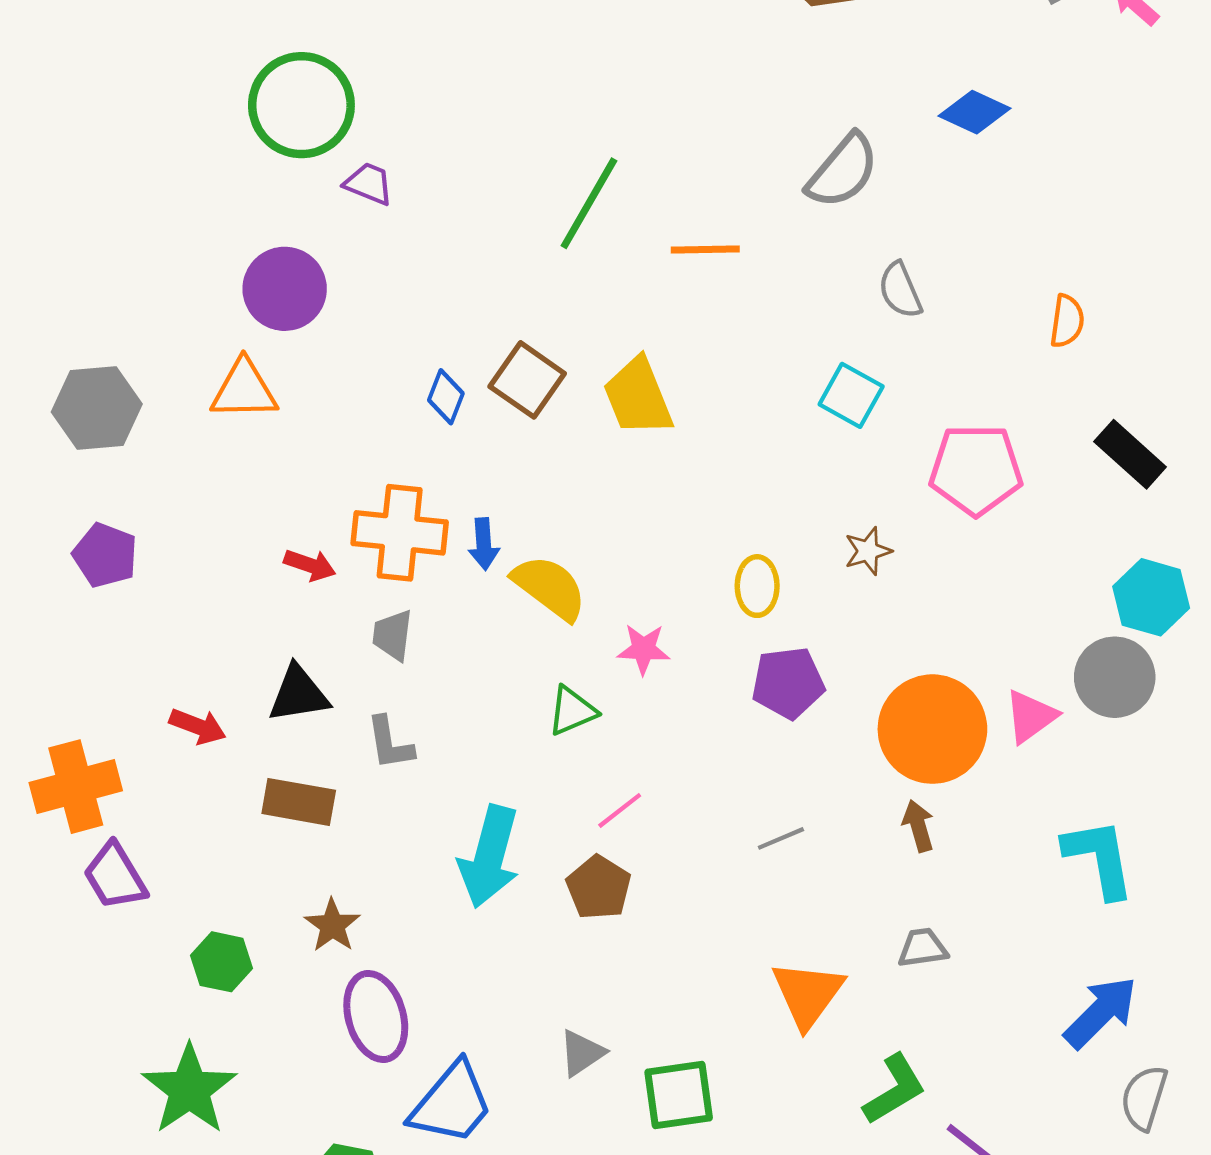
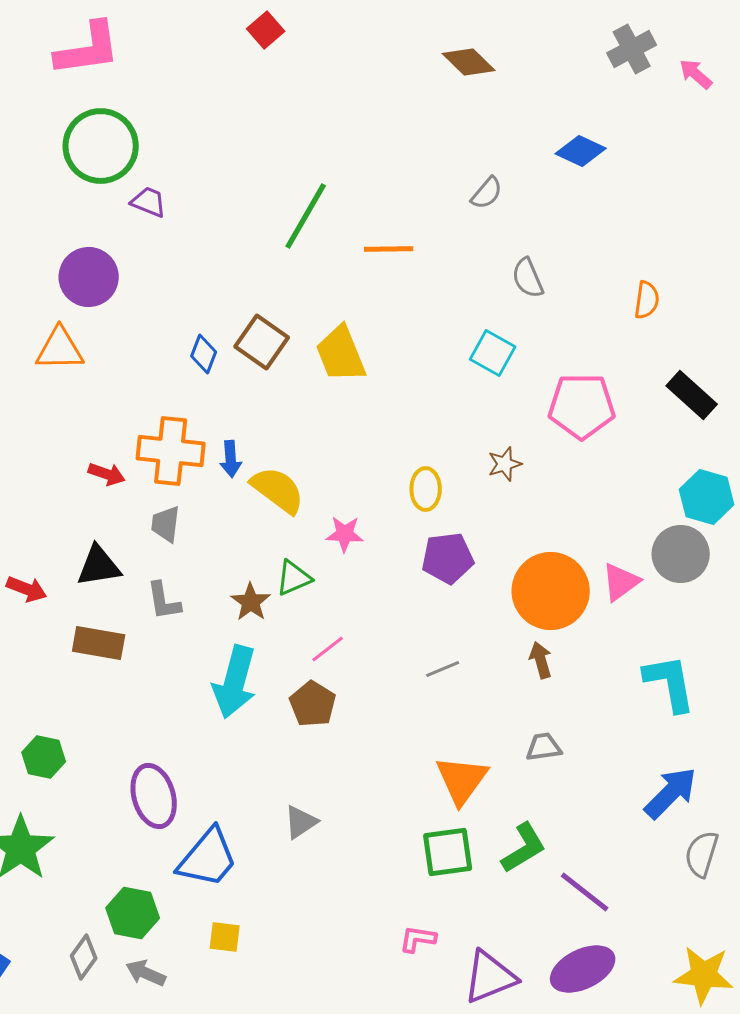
gray semicircle: (843, 171) -> (487, 193), size x0.6
brown star: (332, 925) -> (251, 602), moved
green square: (679, 1095) -> (448, 852), moved

